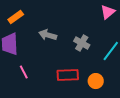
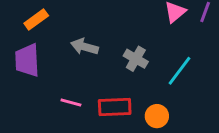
pink line: (24, 72) -> (71, 102), moved, turned -48

